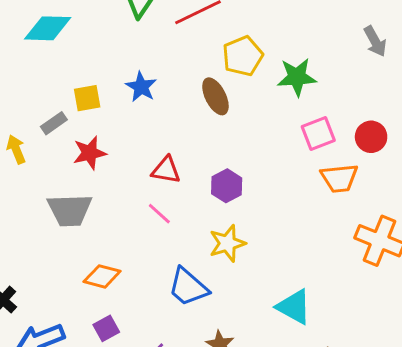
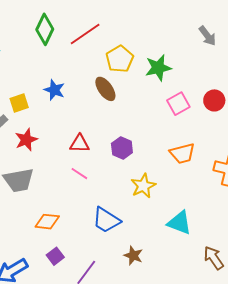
orange trapezoid: (339, 178) -> (182, 153), moved
yellow star: (227, 243) -> (143, 186), moved

